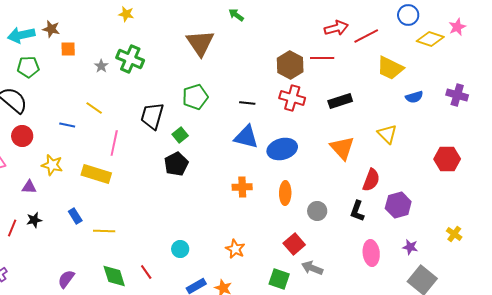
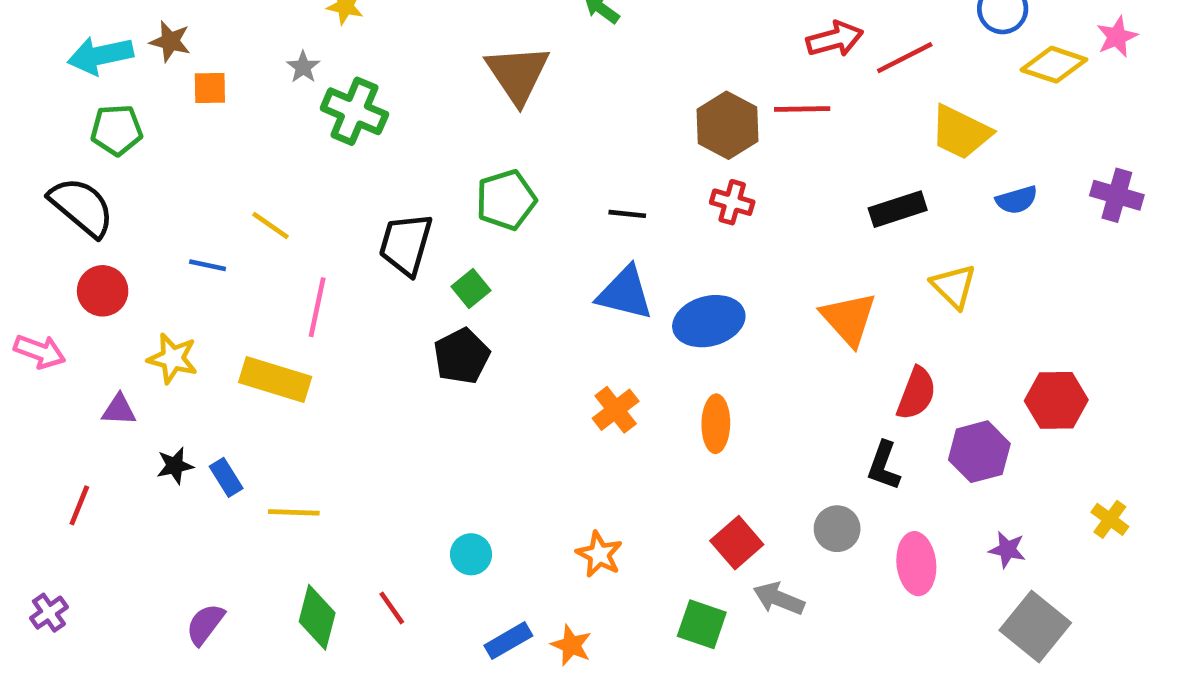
gray star: (101, 66) -> (303, 67), moved
red cross: (292, 98) -> (732, 202), size x0.7
black rectangle: (340, 101) -> (898, 209), moved
red hexagon: (447, 159) -> (1056, 400), moved
orange cross: (242, 187) -> (616, 410), turned -36
gray circle: (317, 211) -> (837, 529), moved
black star: (34, 220) -> (175, 466), moved
green diamond: (114, 276) -> (317, 617), turned 32

